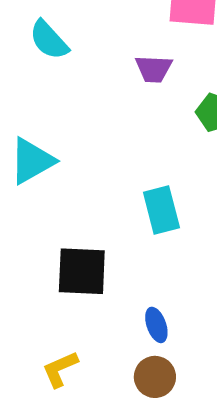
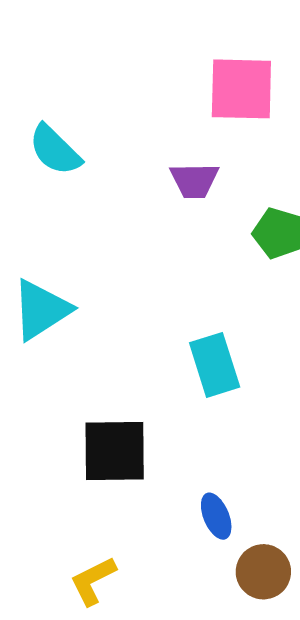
brown circle: (155, 377) -> (263, 572), moved

